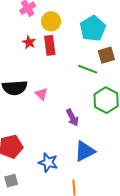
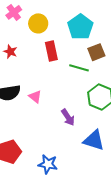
red star: (29, 42) -> (10, 52), moved
red rectangle: (50, 45) -> (51, 51), moved
blue triangle: (85, 151) -> (94, 140), moved, turned 50

